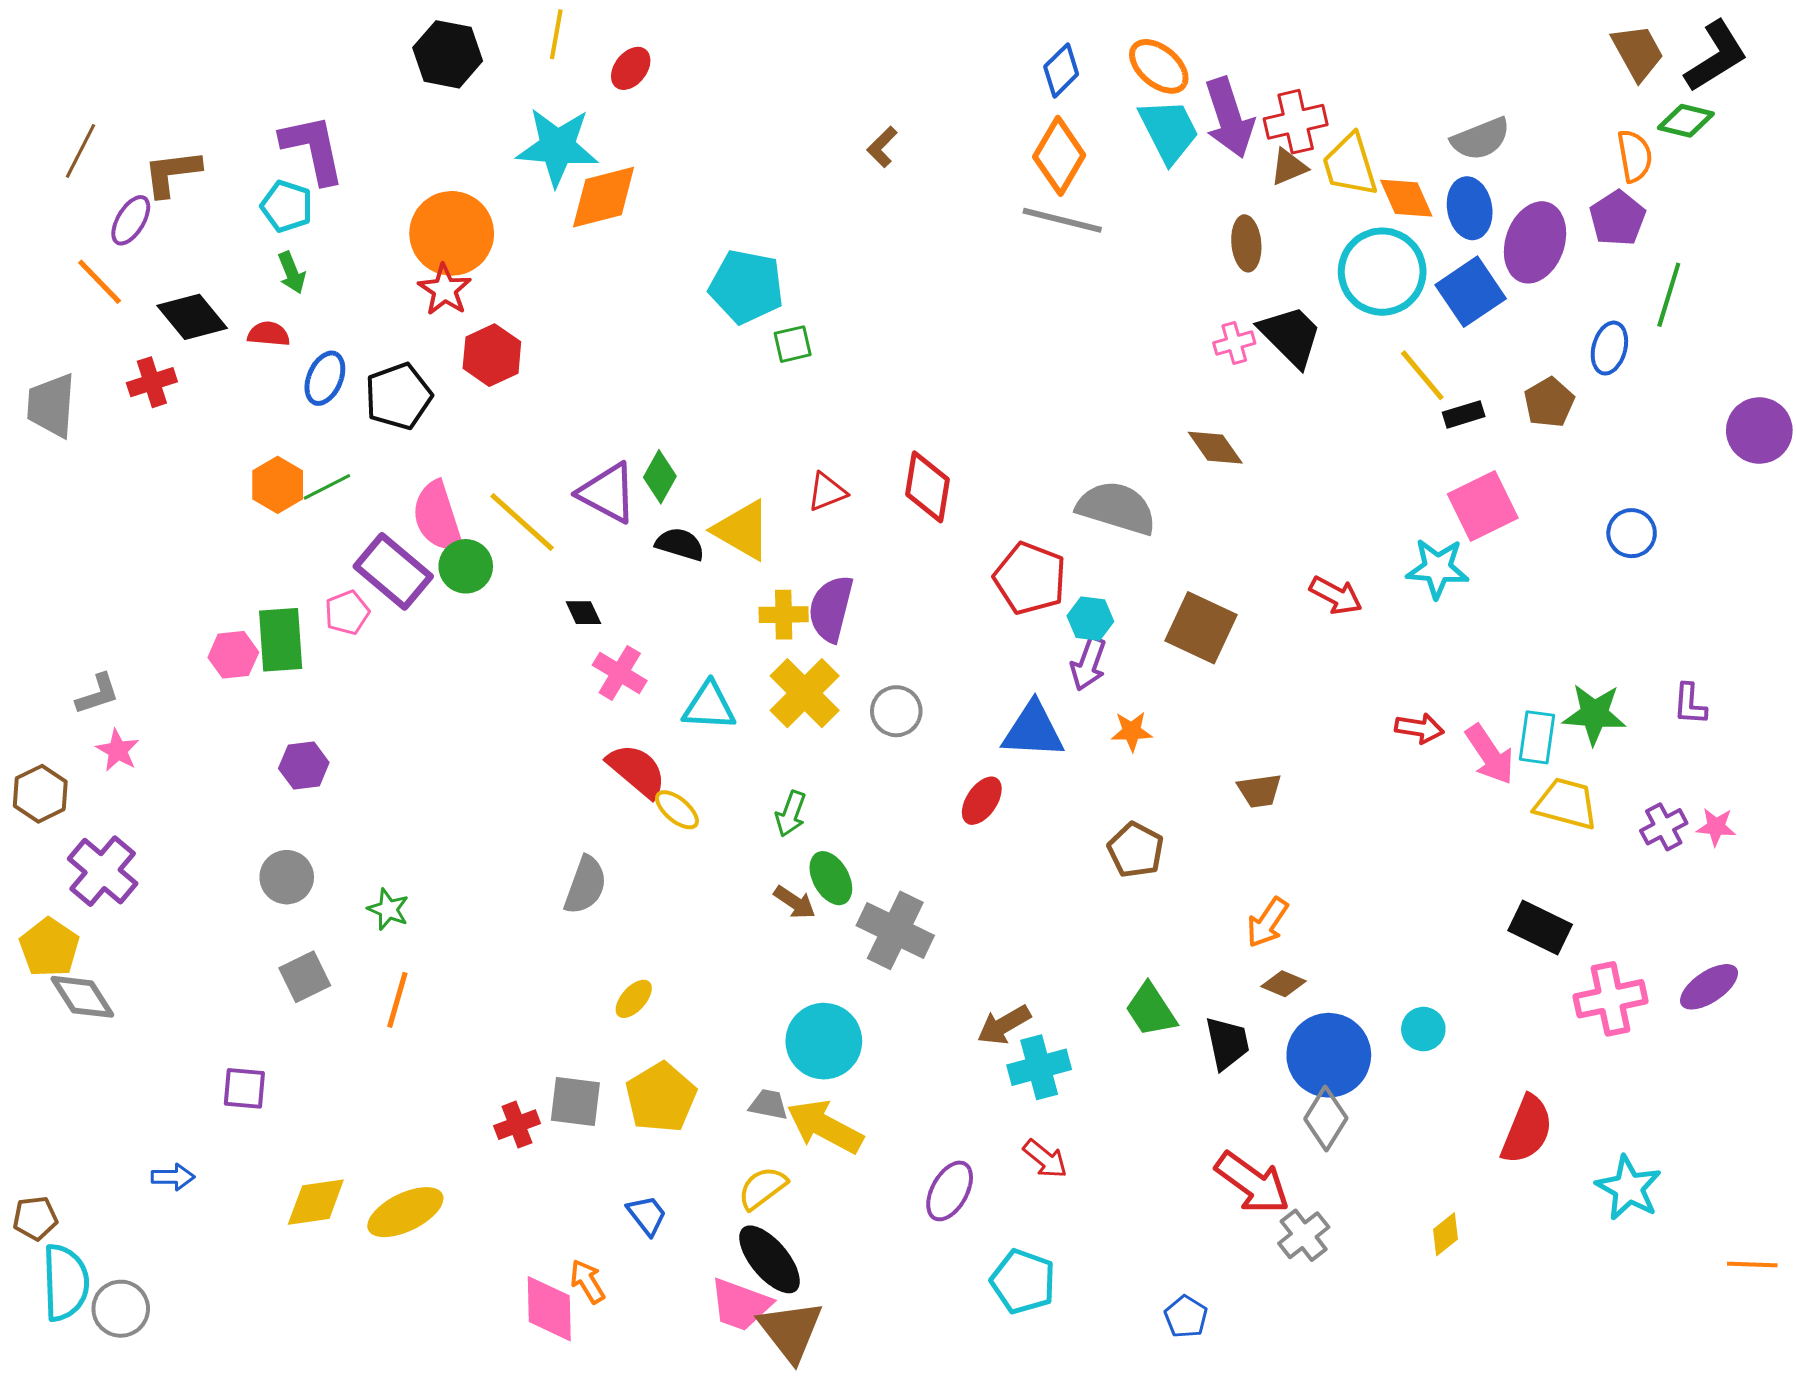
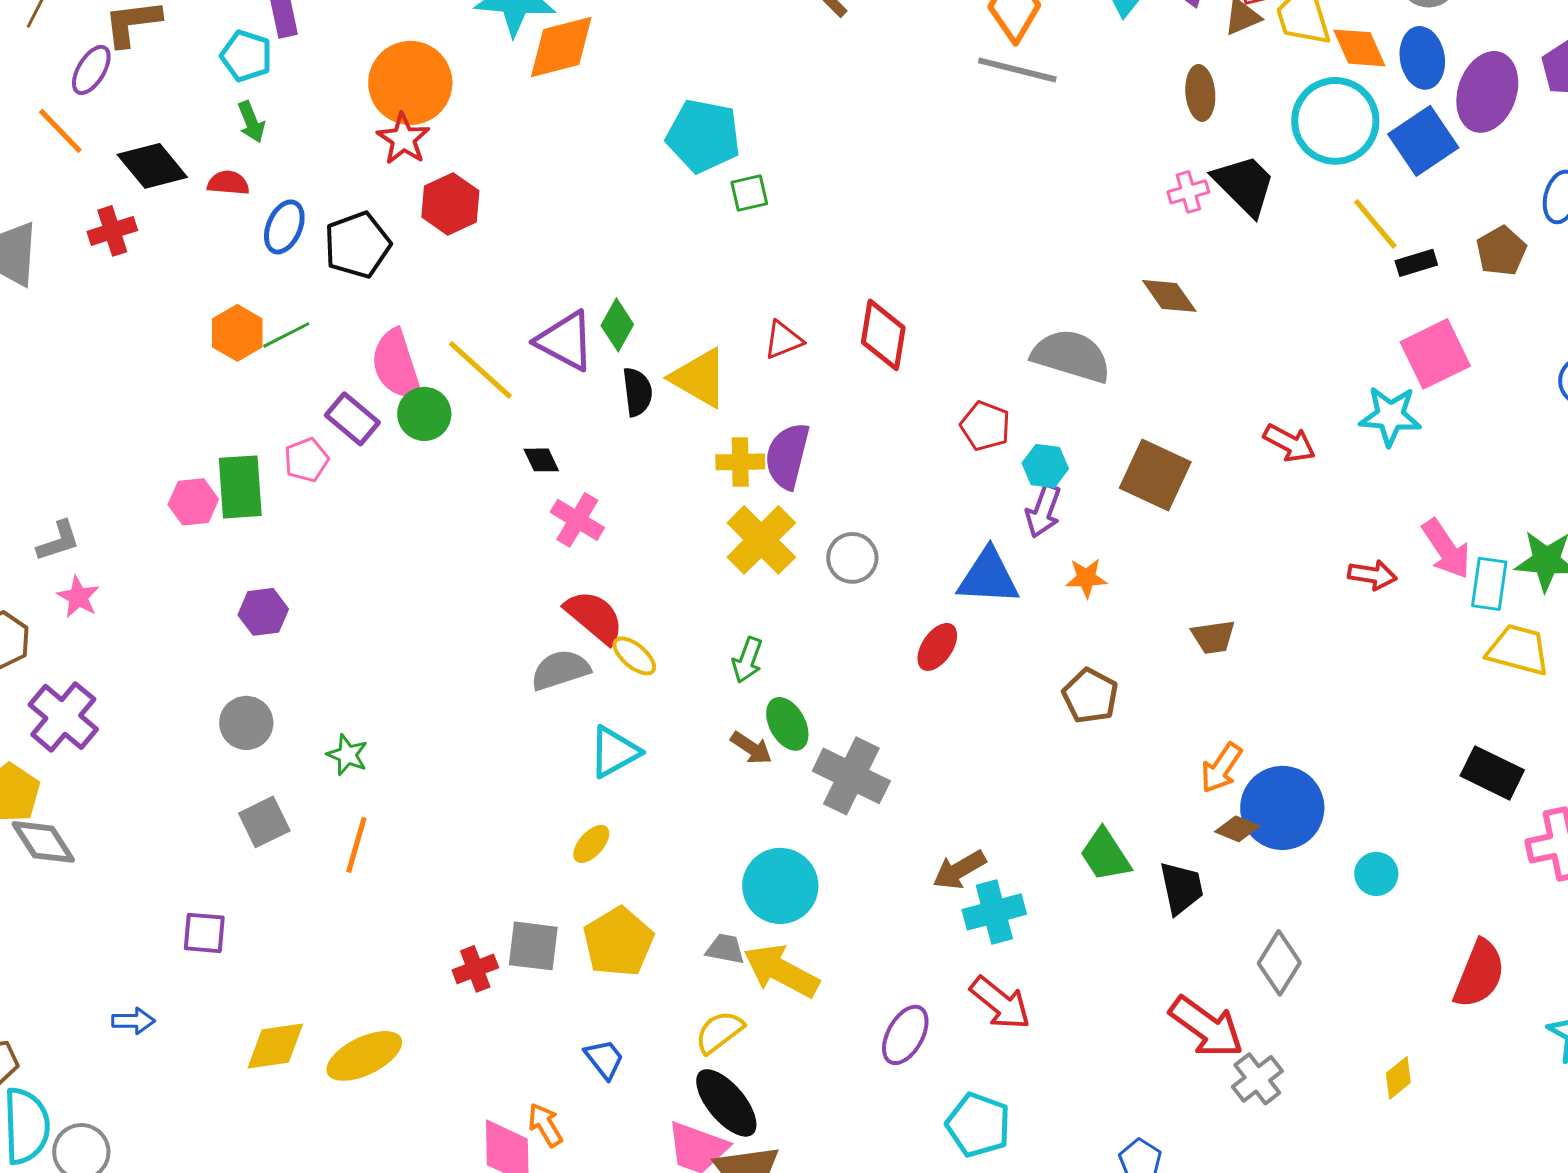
black semicircle: (680, 544) -> (637, 392), turned 66
purple rectangle: (393, 571) -> (352, 419), size x0.7
red pentagon: (1030, 578) -> (985, 426), size x0.7
cyan triangle: (709, 706) -> (614, 752), moved, turned -32
pink arrow: (1490, 754) -> (1446, 549), moved
gray semicircle: (585, 885) -> (560, 670), moved, turned -128
blue circle: (1329, 1055) -> (1282, 808), moved
red arrow: (1045, 1159) -> (1000, 1003), size x1.4

